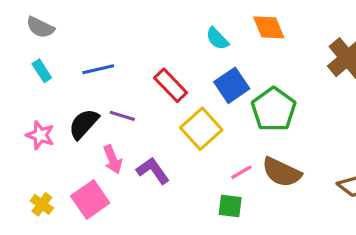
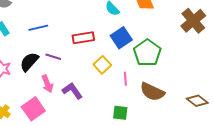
red rectangle: (171, 85) -> (83, 38), turned -55
yellow square: (201, 129) -> (102, 65), size x0.7
pink line: (241, 172) -> (125, 79), moved, turned -64

